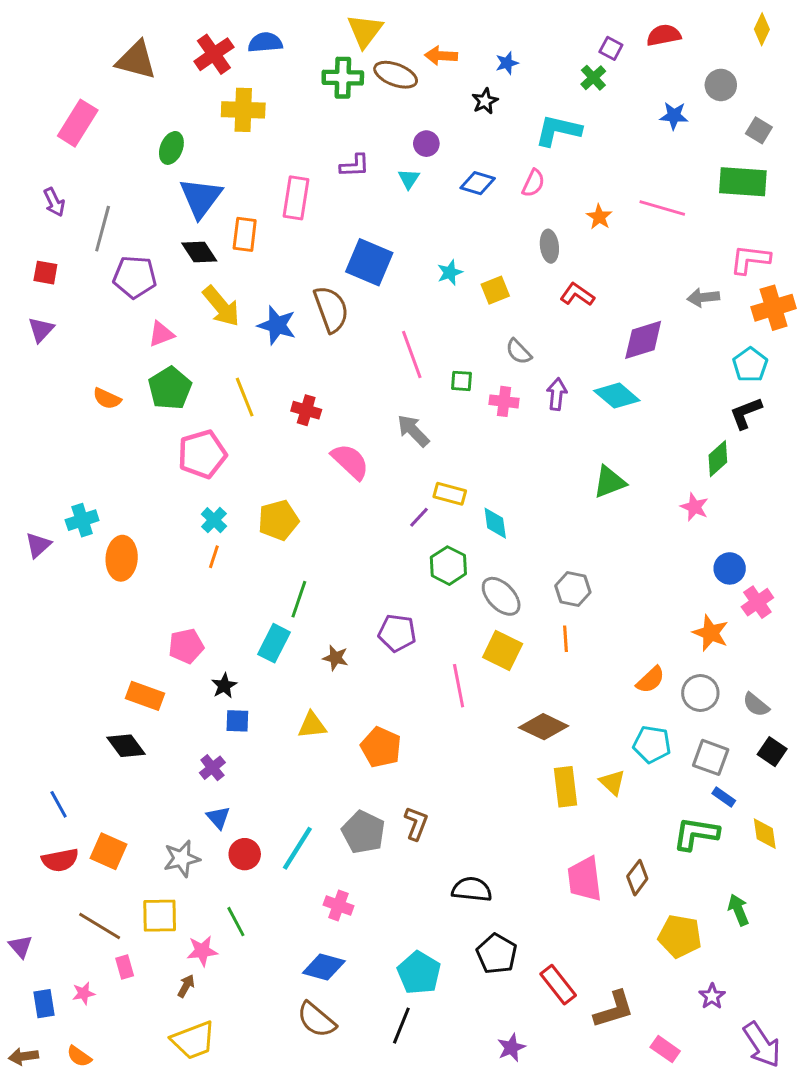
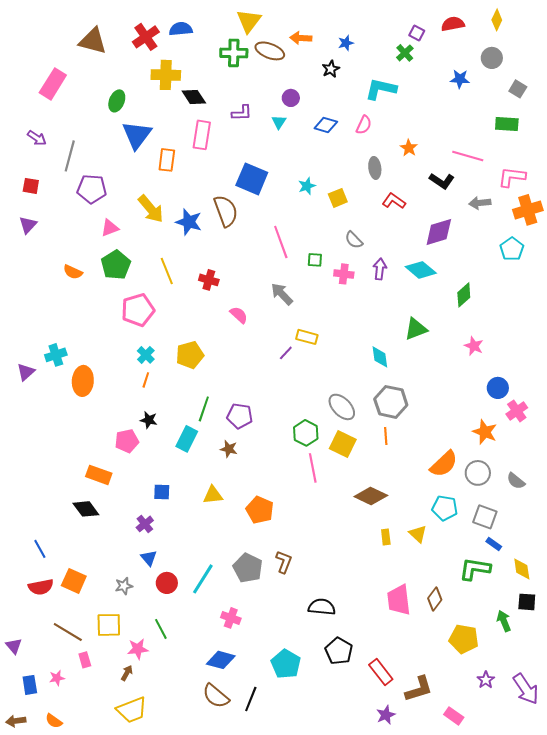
yellow diamond: (762, 29) -> (497, 20), moved
green rectangle: (743, 182) -> (507, 124), size x0.7
purple arrow: (54, 202) -> (37, 138), turned -30
pink line: (662, 208) -> (468, 156), moved
black diamond: (199, 252) -> (194, 97), moved
black L-shape: (746, 413) -> (442, 181), moved, turned -125
green diamond: (718, 459) -> (464, 295), moved
pink semicircle: (350, 462) -> (239, 315), size x0.7
cyan diamond: (495, 523) -> (380, 357), moved
green hexagon: (448, 566) -> (306, 433), moved
gray hexagon: (573, 589) -> (391, 402), size x1.4
purple pentagon: (397, 633) -> (240, 416), moved
orange semicircle: (651, 680) -> (444, 464), size x1.4
black star: (224, 686) -> (149, 420), moved, turned -30
black square: (772, 752) -> (527, 602), moved, turned -30
yellow rectangle: (566, 787) -> (386, 537), size x0.6
gray star: (182, 859) -> (124, 586), size x0.7
black line: (401, 1026) -> (251, 699), moved
purple arrow: (762, 1045) -> (526, 689), moved
purple star: (511, 1048) -> (386, 715), moved

